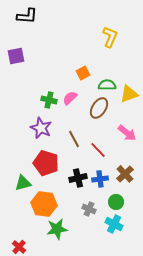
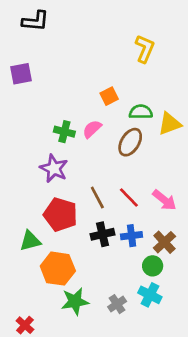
pink arrow: (127, 133) -> (164, 200), moved
brown line: (74, 139) -> (97, 197), moved
brown cross: (125, 174) -> (164, 242), moved
gray cross: (89, 209) -> (117, 304), moved, turned 32

